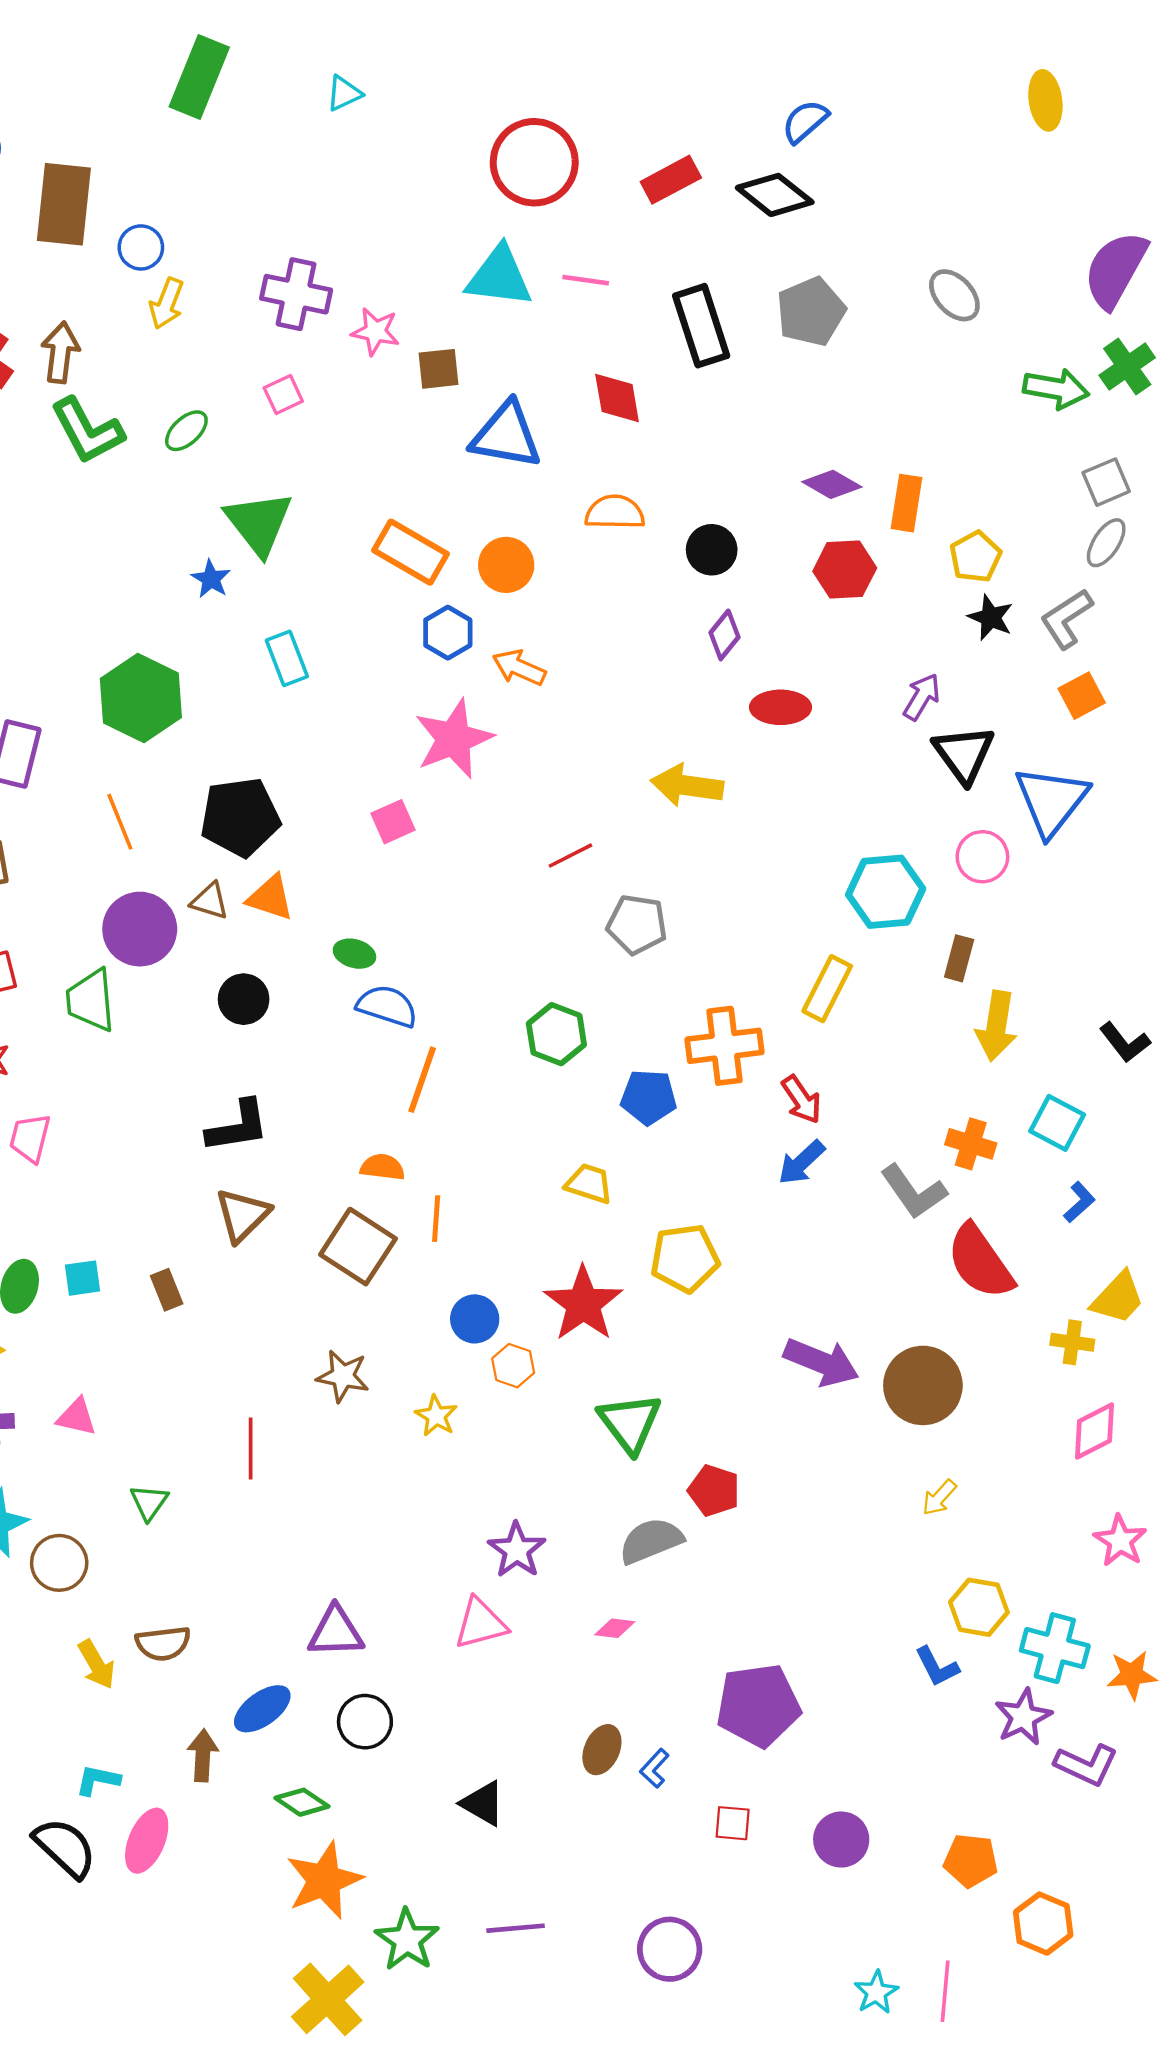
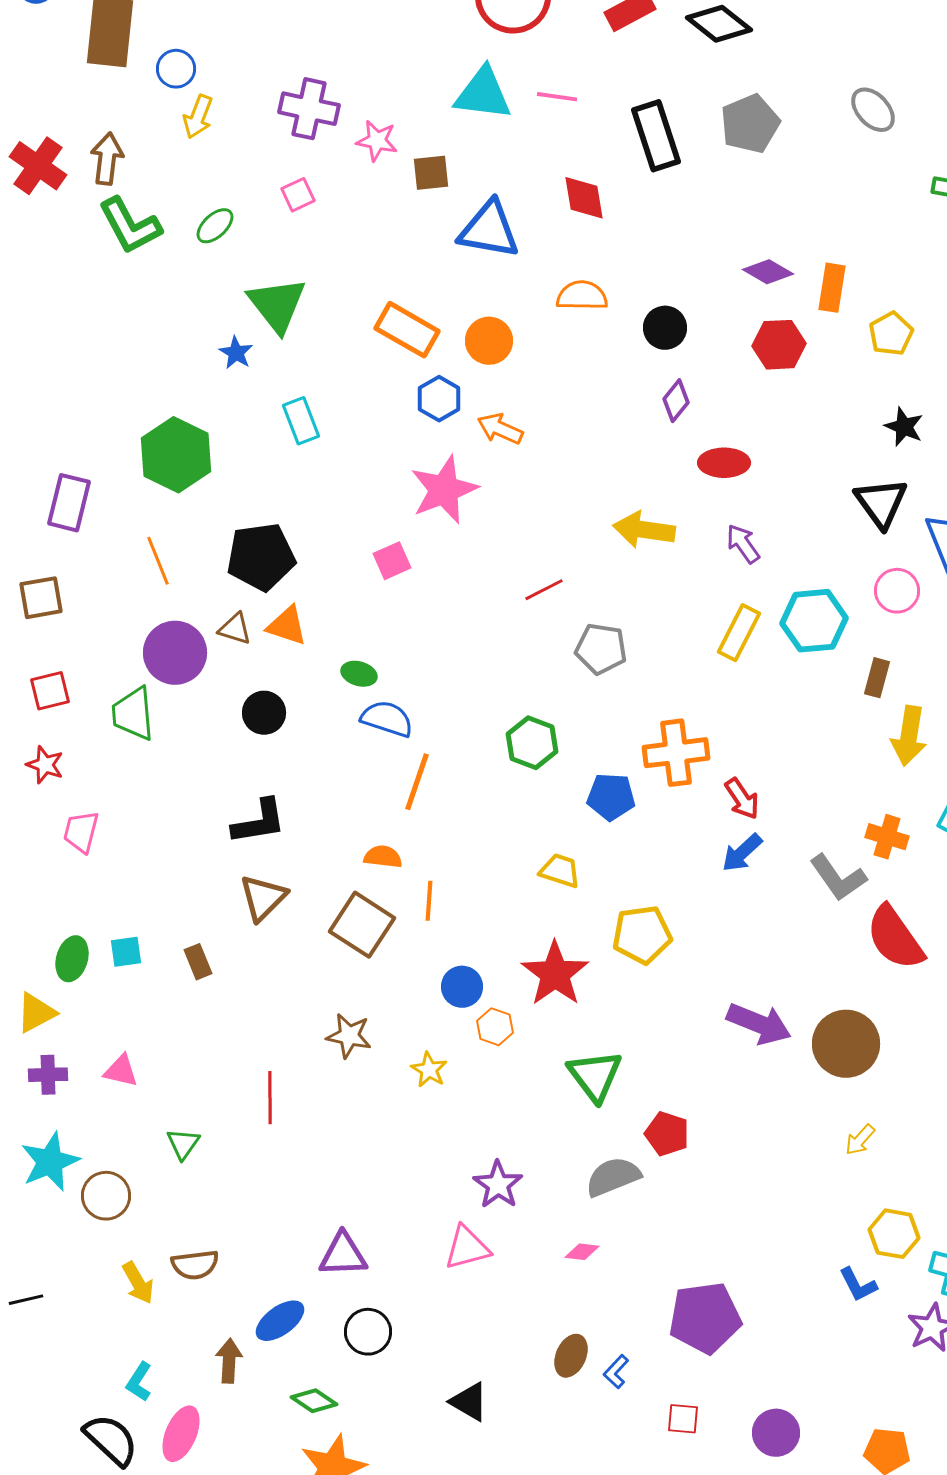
black star: (991, 617) -> (904, 427), moved
purple arrow: (922, 697) -> (743, 544), moved, turned -66
yellow rectangle: (827, 989) -> (739, 633), moved
cyan L-shape: (98, 1780) -> (139, 1382), turned -69

